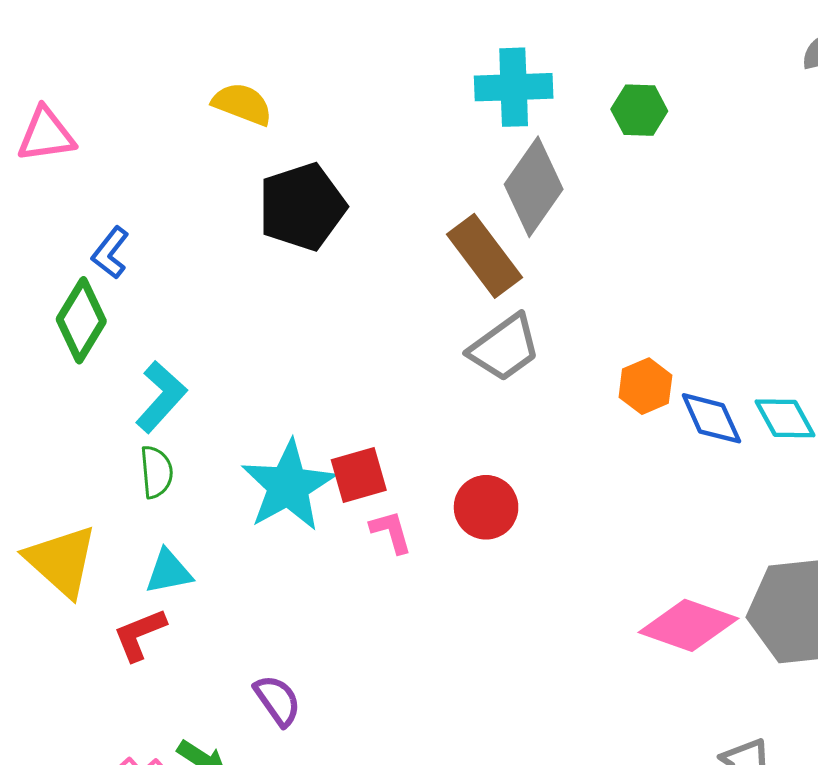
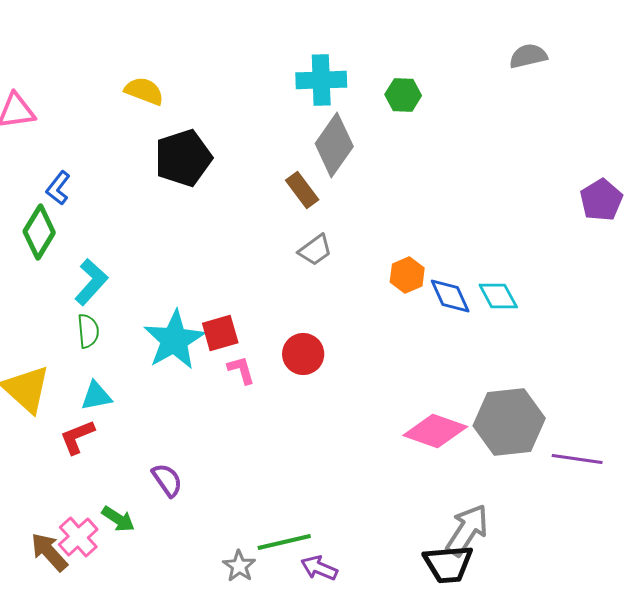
brown rectangle: (484, 256) -> (302, 190), size x0.7
gray trapezoid: (504, 348) -> (315, 250), size x0.7

